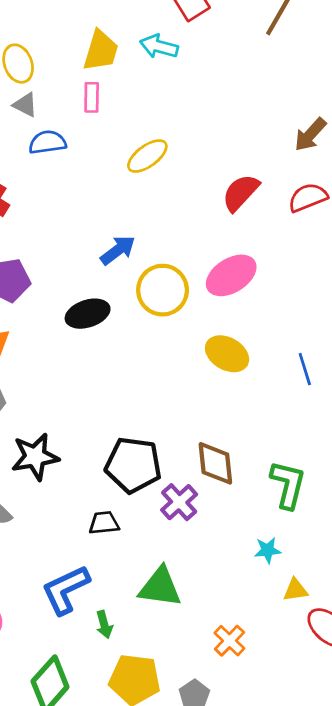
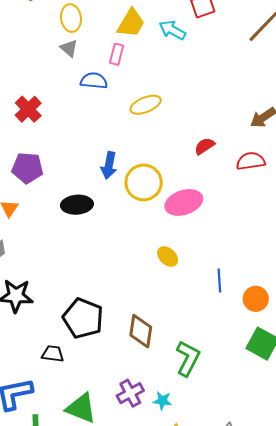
blue semicircle: (47, 142) -> (94, 81), moved
red semicircle: (241, 193) -> (204, 146), size x0.7
blue arrow: (118, 250) -> (109, 165), turned 124
yellow circle: (163, 290) -> (144, 182), moved
yellow ellipse: (227, 354) -> (168, 257), size x0.7
purple cross: (179, 502) -> (130, 393), moved

